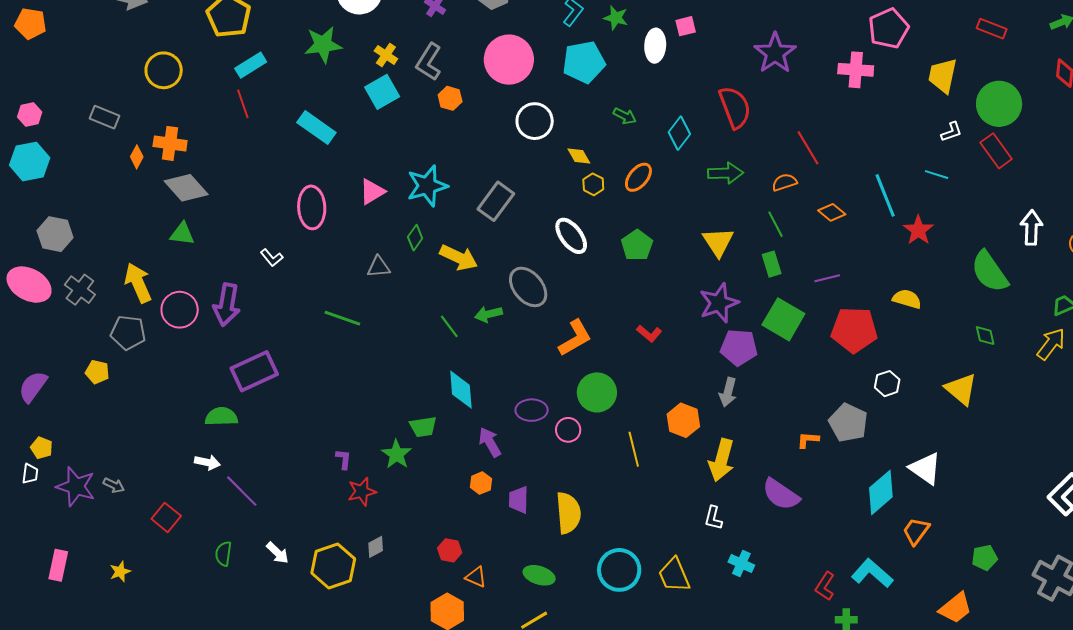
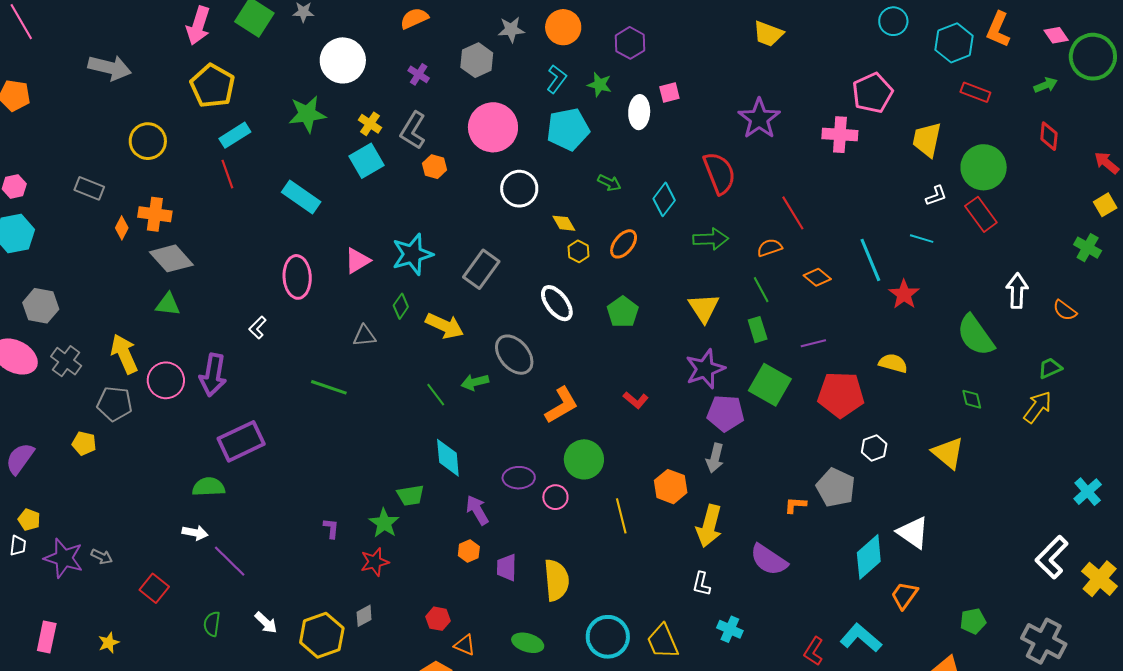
white L-shape: (272, 258) -> (258, 327), turned 85
red star: (362, 492) -> (375, 562), moved

